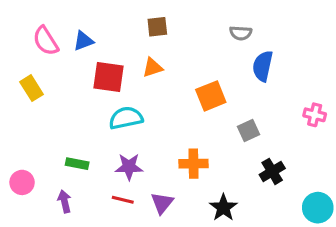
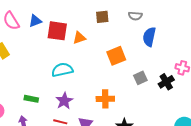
brown square: (157, 27) -> (102, 17), moved
red square: (109, 77) -> (57, 31), moved
purple star: (129, 167) -> (64, 101), turned -30
black cross: (272, 171) -> (166, 82), moved

